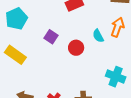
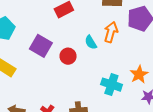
purple square: (51, 37) -> (41, 46), size x1.5

